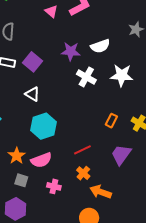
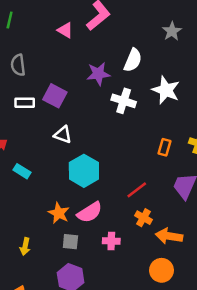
white semicircle: (100, 46) -> (133, 60), turned -36
white star: (122, 75) -> (166, 90), turned 30

